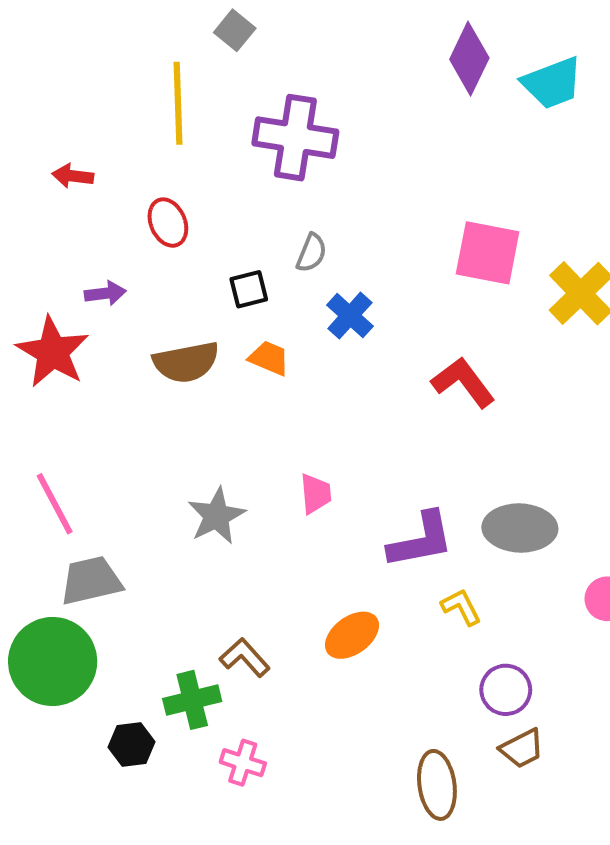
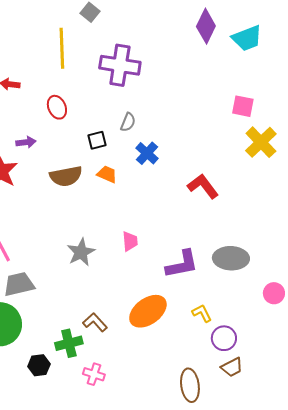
pink square: (488, 253) -> (243, 106), moved, size x0.7
yellow L-shape: (461, 607) -> (202, 313), moved
orange ellipse: (352, 635) -> (148, 311), size x1.4

